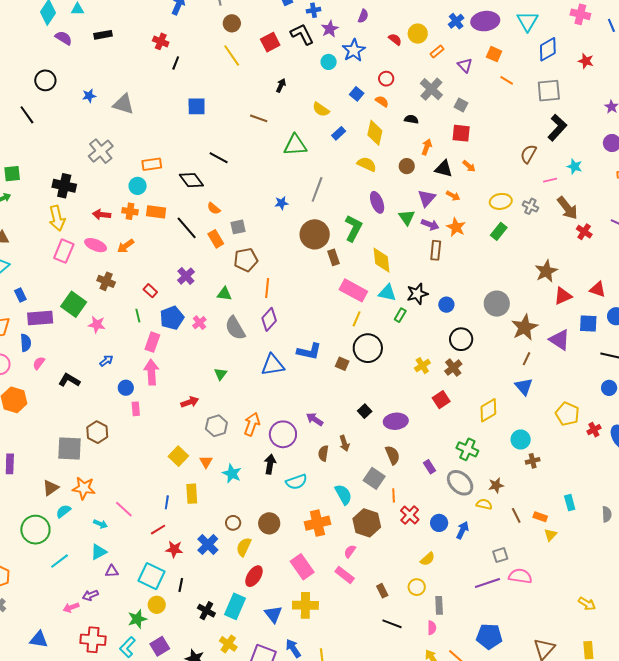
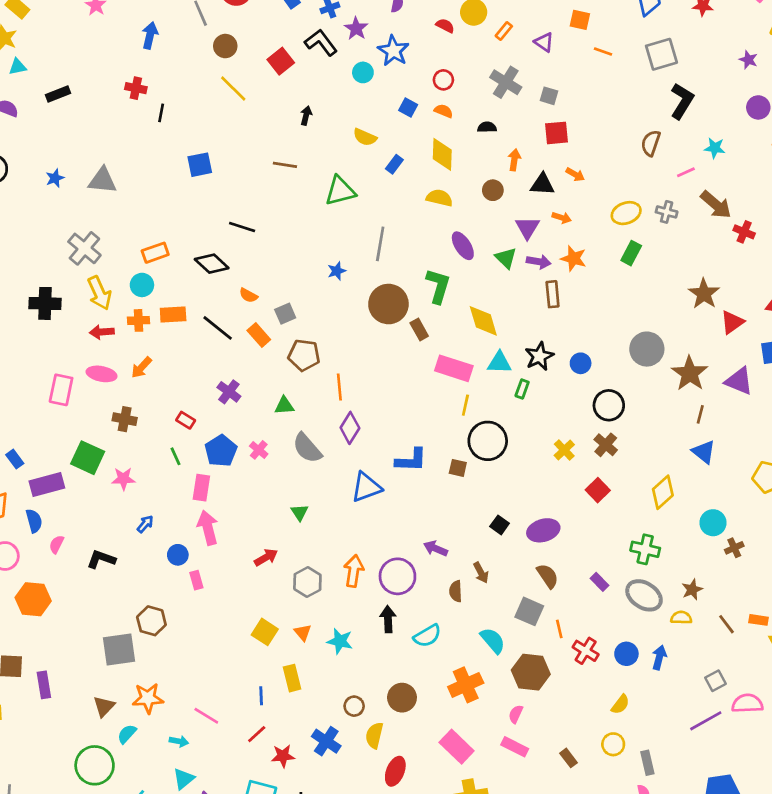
yellow arrow: (57, 218) -> (99, 293), moved
brown pentagon: (246, 260) -> (304, 355), turned 30

